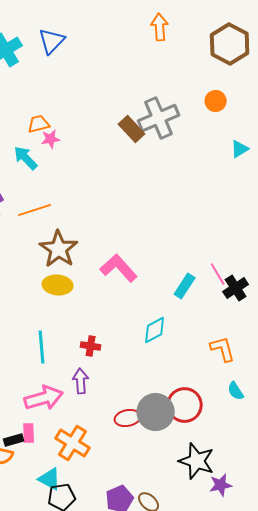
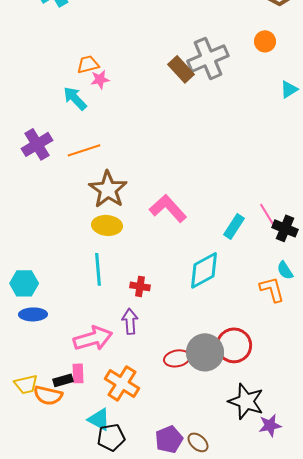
black cross: (236, 288) -> (285, 228), turned -35
cyan diamond: (155, 330) -> (204, 270), size x1.4
cyan line: (42, 347) -> (98, 269), moved
cyan semicircle: (236, 391) -> (285, 270), moved

